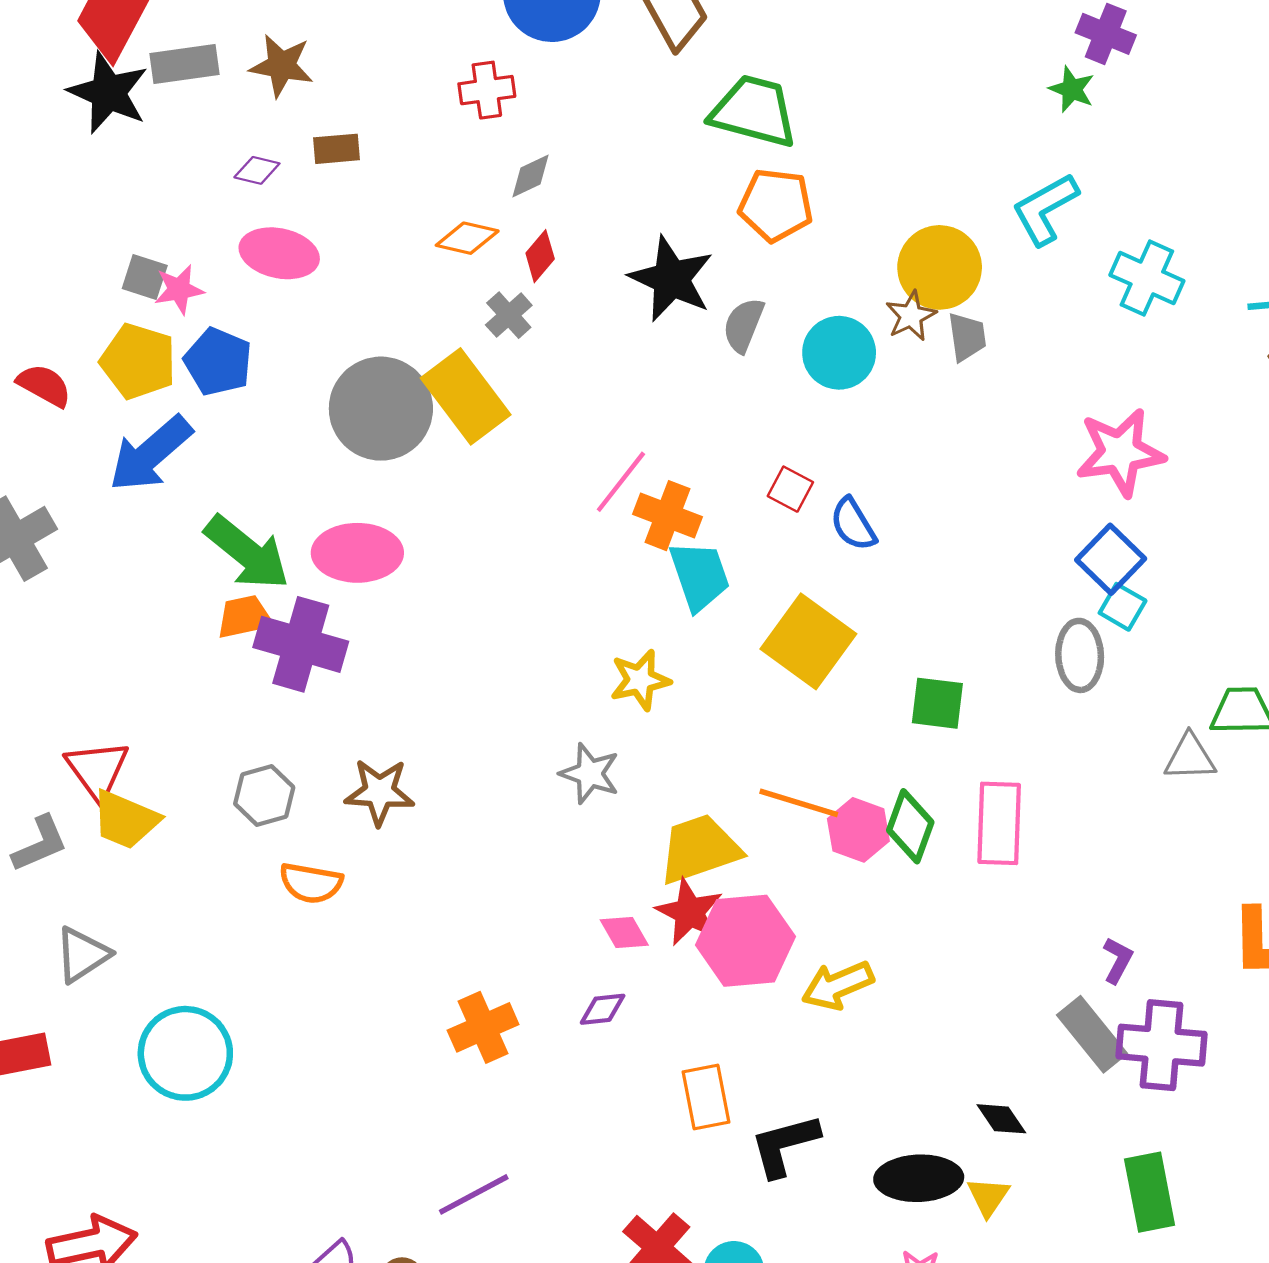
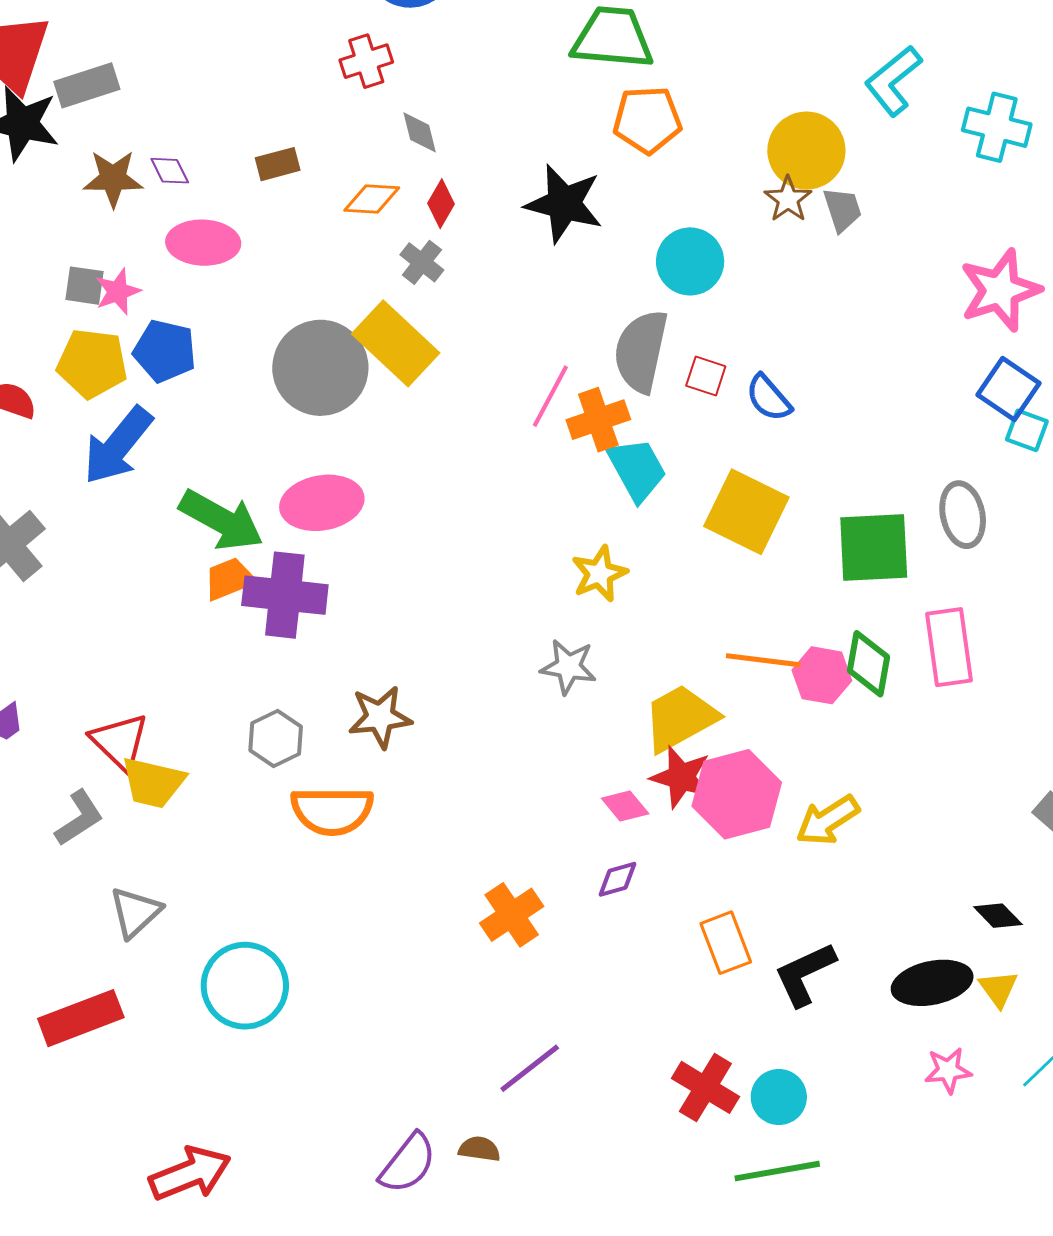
brown star: (282, 66) -> (113, 179), moved
brown rectangle: (337, 149) -> (278, 164), moved
purple diamond: (257, 170) -> (170, 171), turned 60
gray diamond: (531, 176) -> (420, 132), turned -69
gray semicircle: (743, 325) -> (641, 351), moved, size x1.6
cyan circle: (839, 353) -> (690, 261), moved
orange cross: (668, 516) -> (598, 420), turned -30
gray ellipse: (1080, 655) -> (963, 515), moved
green square: (937, 703) -> (874, 548), size x1.5
orange semicircle: (311, 883) -> (332, 811), size x1.4

